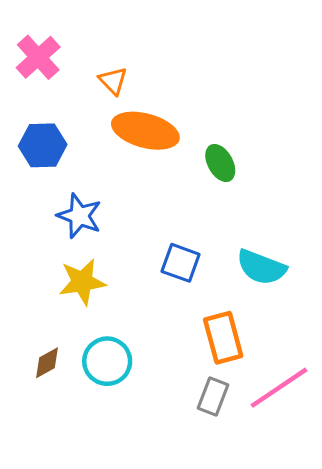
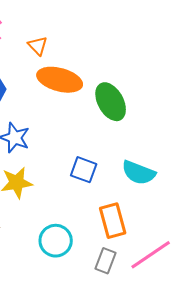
green ellipse: (220, 163) -> (111, 102), size x1.5
cyan circle: (107, 361) -> (56, 241), moved

